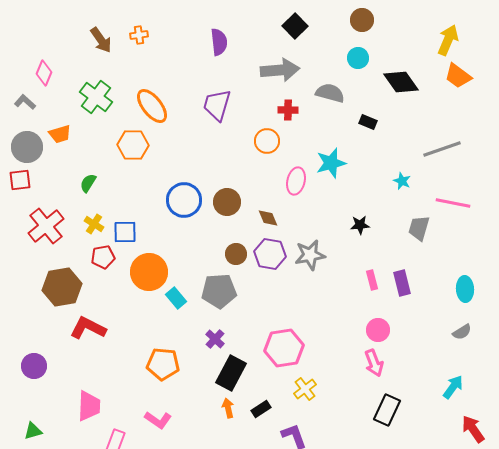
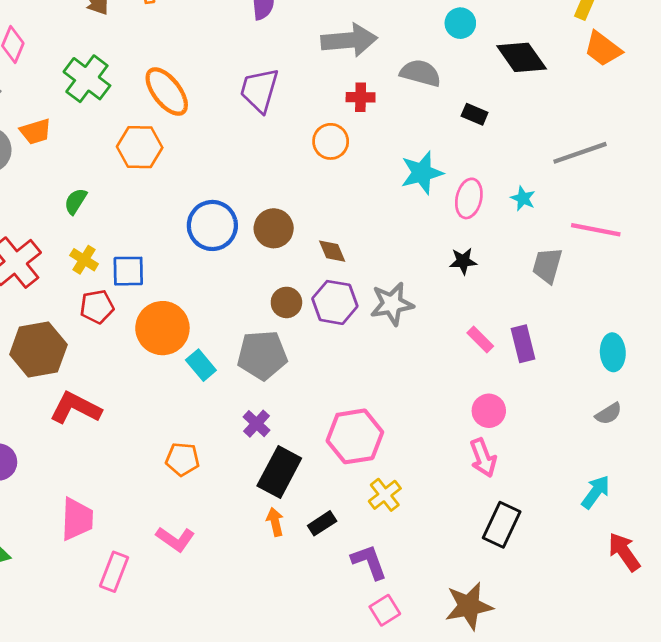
pink ellipse: (296, 181) -> (469, 198), moved
pink rectangle: (372, 280) -> (480, 339), turned -30
orange pentagon: (163, 364) -> (182, 459), size x0.7

